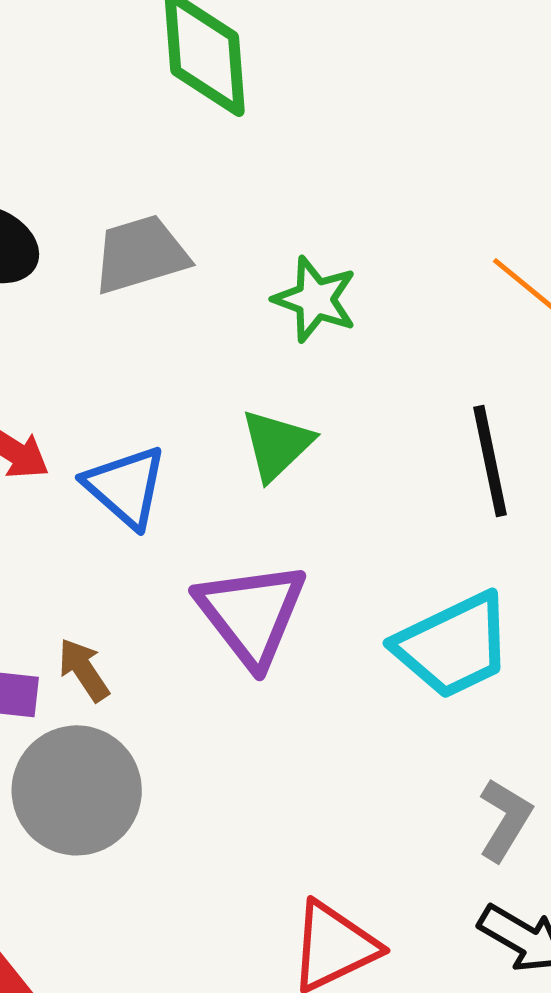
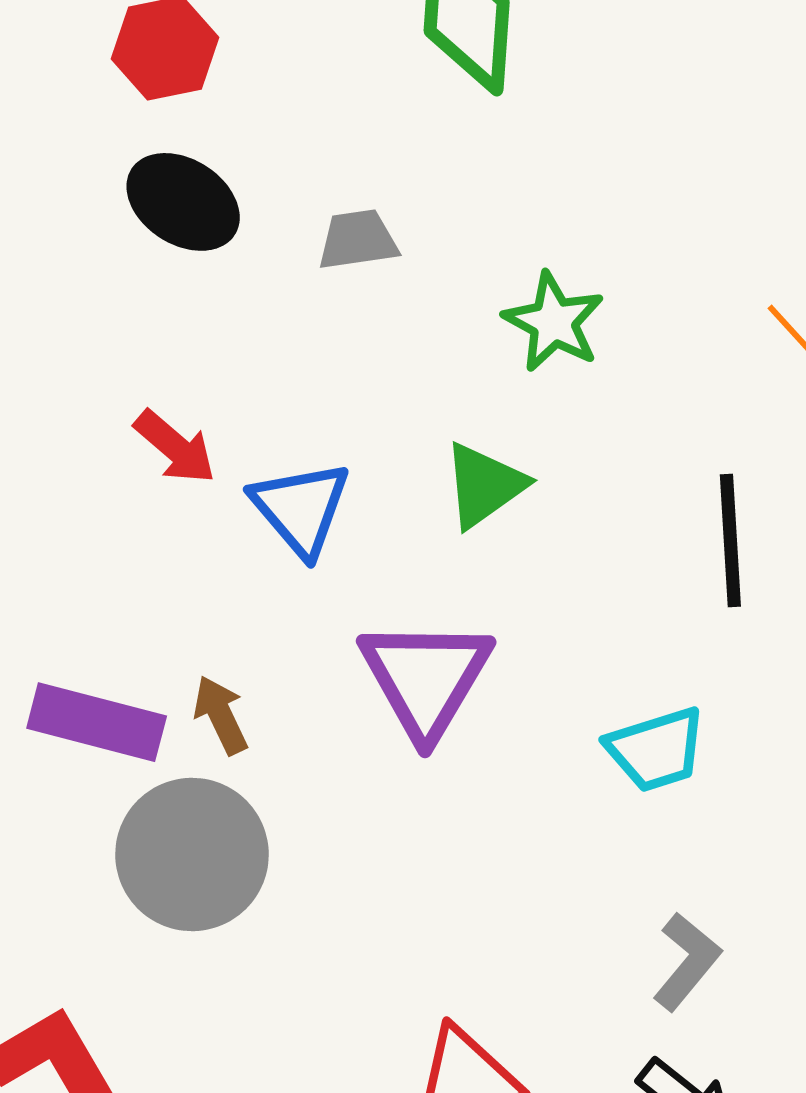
gray trapezoid: (141, 254) -> (358, 240), size x0.7
cyan trapezoid: (453, 646) -> (656, 750), size x0.7

